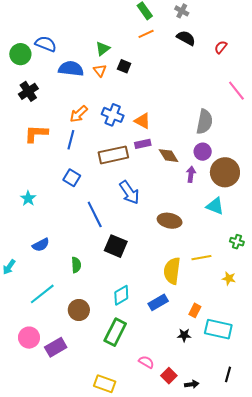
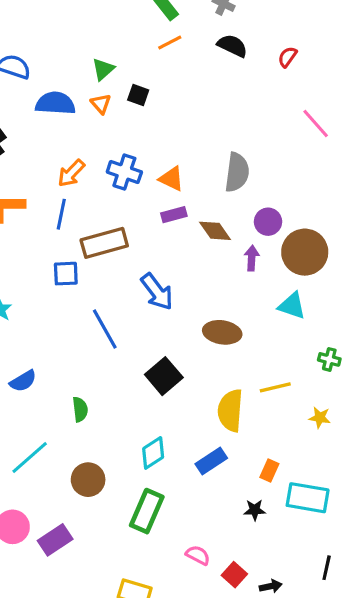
gray semicircle: (204, 122) -> (237, 172), moved
brown rectangle: (113, 155) -> (104, 243), moved
blue square: (72, 178) -> (66, 274), turned -30
black square: (116, 246) -> (164, 376), moved, turned 30

